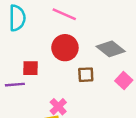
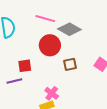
gray diamond: (111, 49) -> (69, 29), moved

